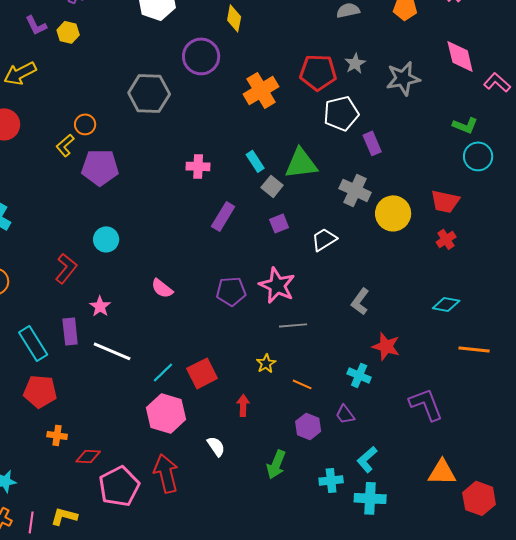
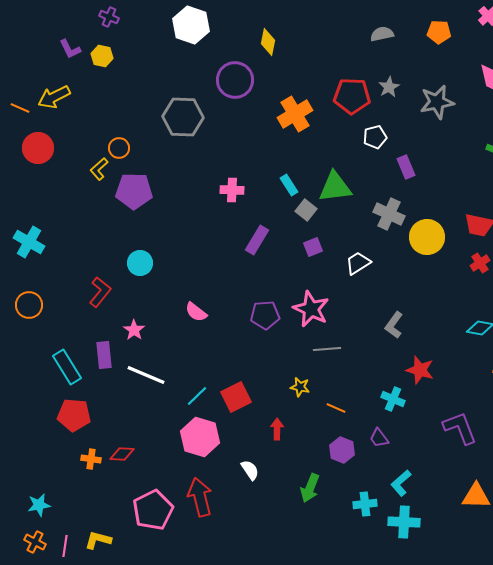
white pentagon: (341, 113) -> (375, 137), size x0.7
yellow star: (266, 363) -> (300, 387), turned -30
red diamond: (88, 456) -> (122, 454), moved

